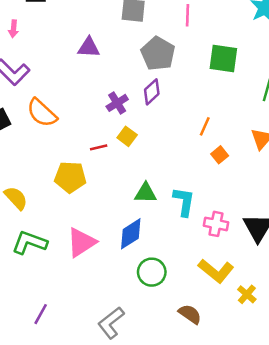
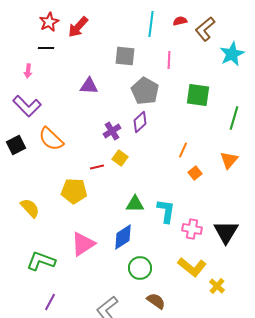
green L-shape: (29, 242) -> (41, 261), moved
brown semicircle: (190, 314) -> (156, 301), moved

